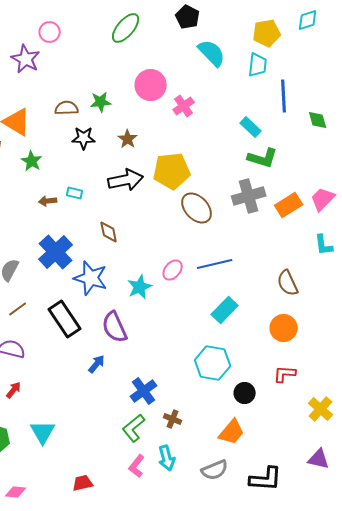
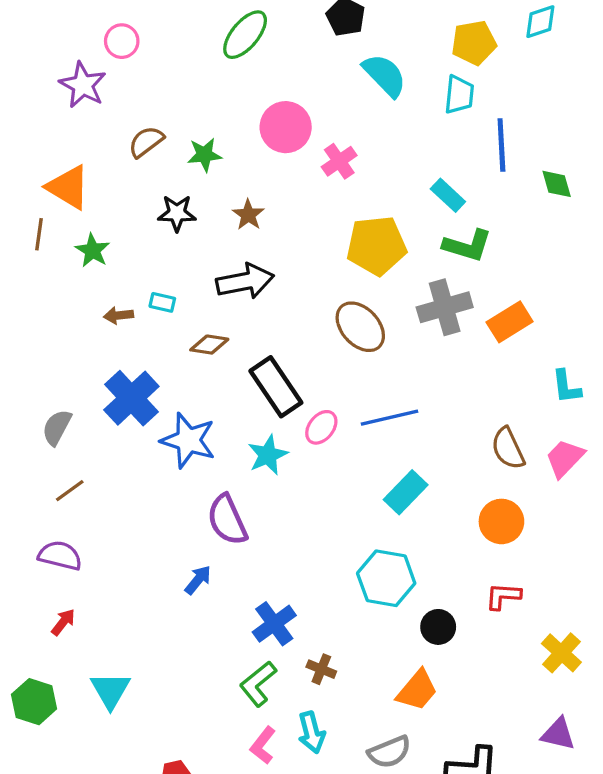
brown semicircle: (67, 108) -> (146, 142), moved, turned -35
yellow pentagon: (172, 171) -> (376, 246), moved
pink trapezoid: (323, 199) -> (565, 458), moved
brown diamond: (109, 232) -> (209, 345), moved, turned -70
black rectangle: (65, 319) -> (276, 387), moved

